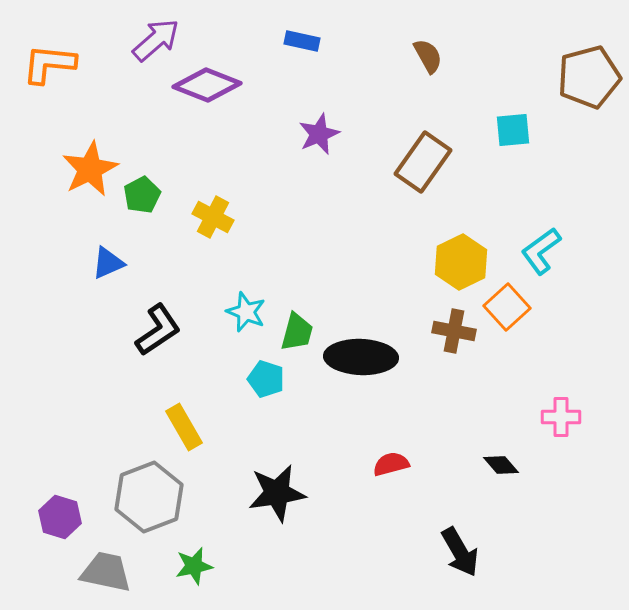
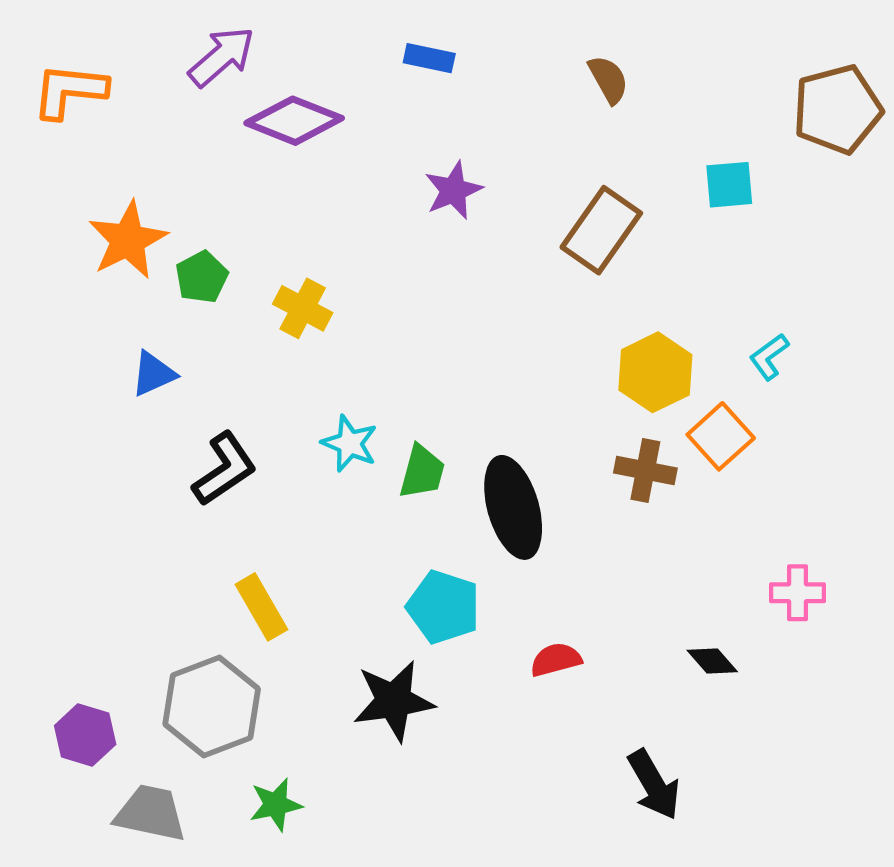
cyan L-shape: (541, 251) -> (769, 357), size x0.7
black ellipse: (361, 357) -> (513, 507), turned 72
cyan pentagon: (266, 379) -> (443, 607), moved, size x1.4

